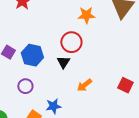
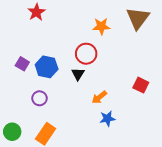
red square: (125, 85) -> (141, 85), moved
blue star: (53, 106) -> (107, 119), moved

